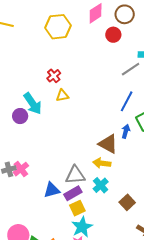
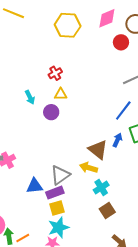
cyan arrow: (33, 104) -> (30, 97), size x0.6
purple circle: (20, 116) -> (51, 112), moved
gray triangle: (75, 175) -> (60, 175), turned -40
cyan cross: (101, 185) -> (101, 187), moved

